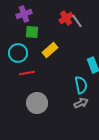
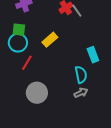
green square: (32, 32) -> (19, 30), moved
red line: (27, 73) -> (27, 63), turned -49

